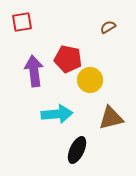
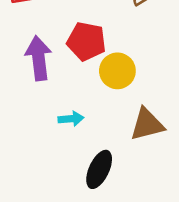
cyan arrow: (57, 114) -> (71, 119), size x0.6

